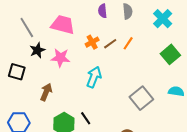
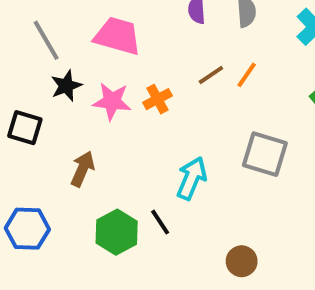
orange cross: (92, 42) -> (157, 99), moved
cyan arrow: (94, 77) -> (192, 178), moved
gray square: (141, 98) -> (265, 154), moved, turned -35

